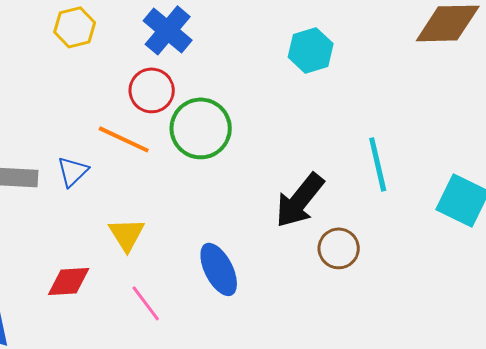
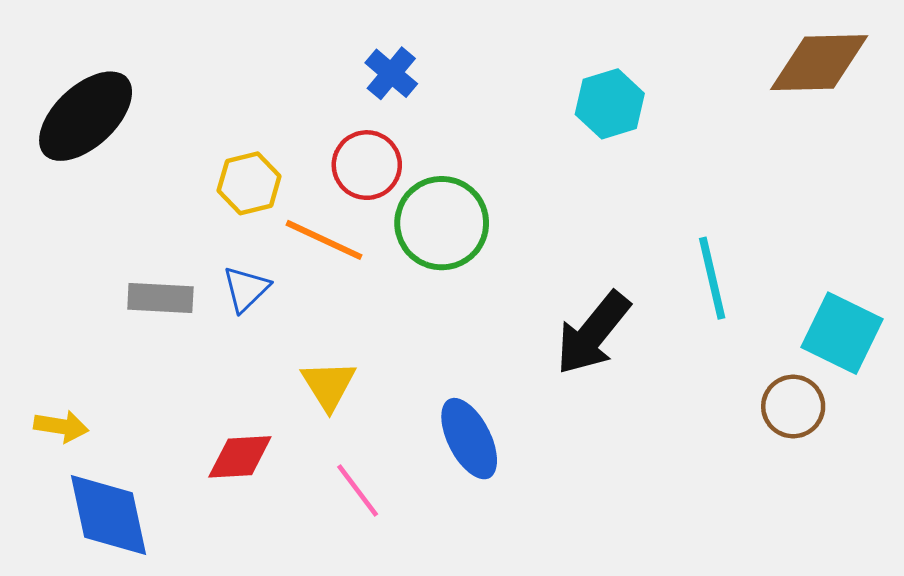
yellow hexagon: (75, 27) -> (249, 183), moved
blue cross: (168, 30) -> (391, 73), size x0.7
brown circle: (339, 248) -> (793, 406), moved

